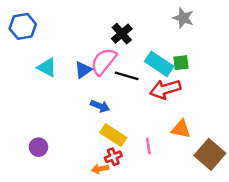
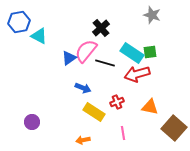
cyan triangle: (47, 67) -> (39, 36), moved
pink line: (148, 146) -> (123, 133), moved
red cross: (113, 157) -> (117, 102), moved

